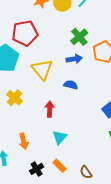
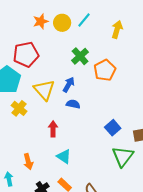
blue arrow: (74, 59) -> (69, 85), moved, turned -49
yellow cross: (15, 98) -> (19, 108), moved
cyan triangle: (60, 137) -> (64, 156), turned -35

